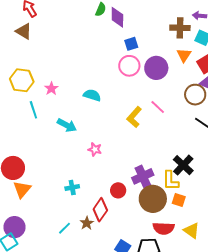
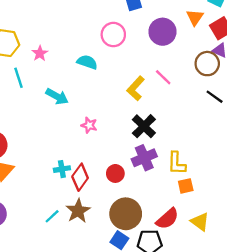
pink circle: (129, 66) -> (113, 35), moved
black cross: (183, 165) -> (144, 126), moved
brown circle: (153, 199) -> (126, 214), moved
orange square: (179, 200) -> (186, 186), turned -32
red diamond: (100, 210) -> (80, 177), moved
brown star: (87, 223) -> (78, 211), size x1.5
red semicircle: (164, 228) -> (167, 219), turned -45

